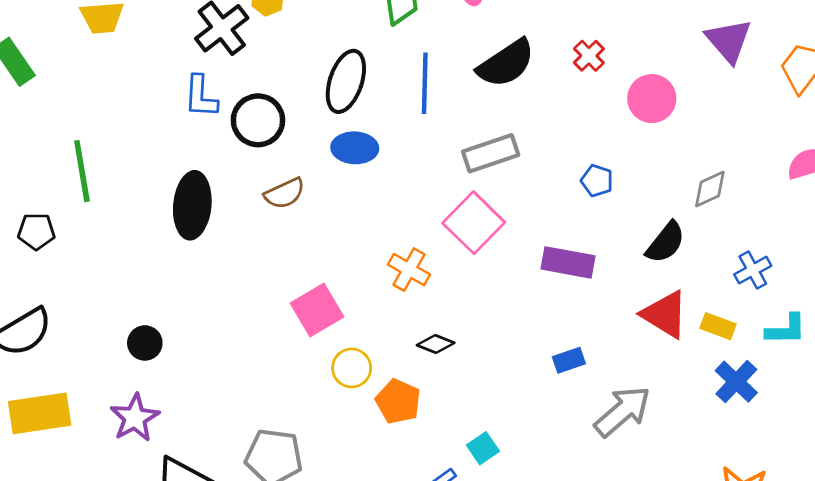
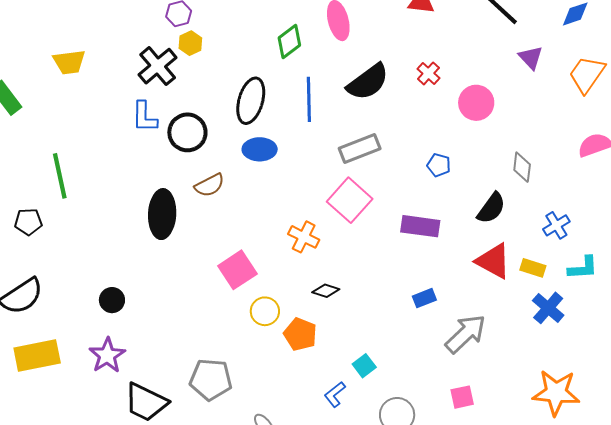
purple triangle: (729, 41) -> (531, 58), size x0.7
gray diamond: (710, 189) -> (522, 167), turned -56
black ellipse: (192, 205) -> (162, 214), moved

